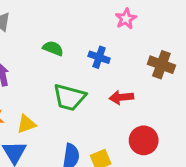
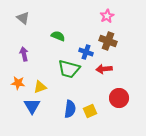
blue cross: (99, 57) -> (86, 52), moved
brown cross: (161, 65) -> (108, 41), moved

